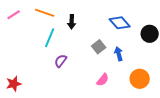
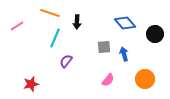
pink line: (14, 15) -> (17, 26), moved
gray square: (99, 47) -> (104, 47), turned 32
red star: (14, 84) -> (31, 84), moved

